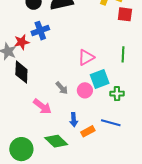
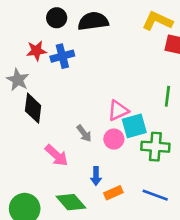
red star: (22, 42) -> (36, 51), moved
pink triangle: (86, 57) -> (118, 110), moved
green cross: (117, 94) -> (155, 147), size x1.5
blue line: (111, 123) -> (155, 195), moved

